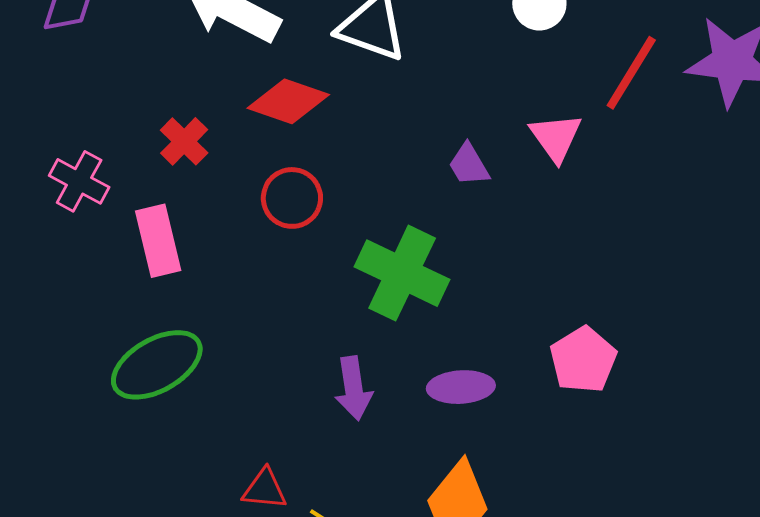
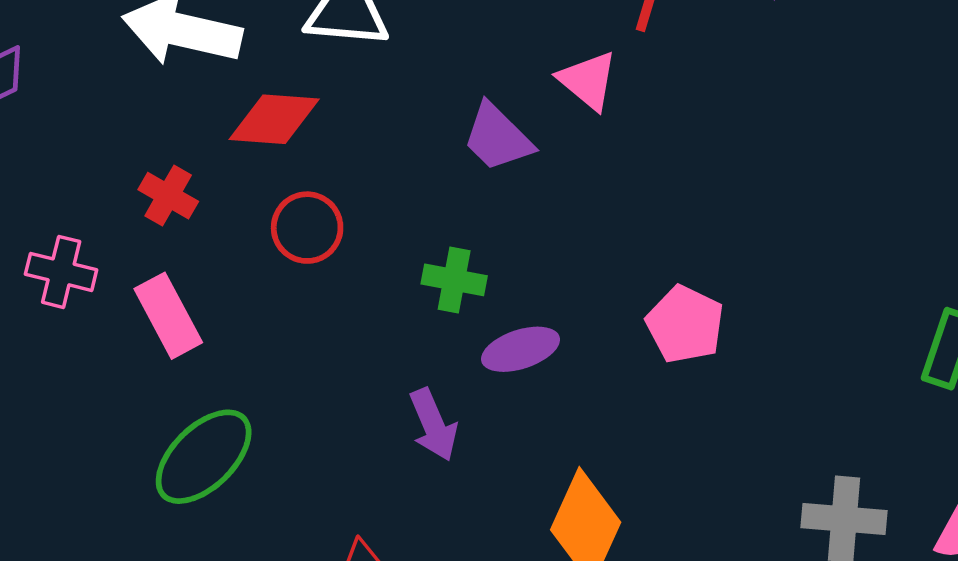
purple trapezoid: (469, 165) -> (498, 137), size x1.4
green cross: (402, 273) -> (454, 280), size x0.6
purple ellipse: (461, 387) -> (521, 349), moved

